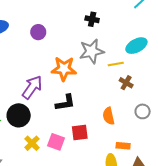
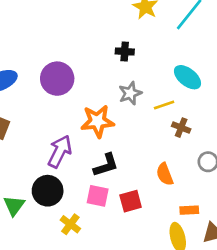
purple circle: (38, 32) -> (57, 79), size x1.6
cyan ellipse: (136, 46) -> (187, 77), turned 75
gray star: (92, 51) -> (130, 93), size x0.7
pink square: (56, 142) -> (98, 196), moved

